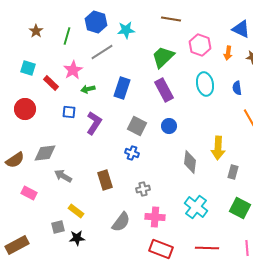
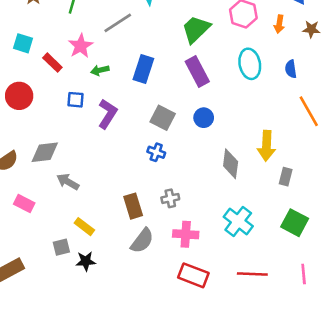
brown rectangle: (105, 180) -> (133, 206), moved

